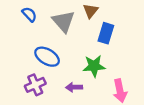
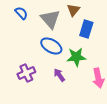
blue ellipse: (47, 57) -> (51, 46), moved
purple arrow: (74, 87) -> (59, 75), turned 56

